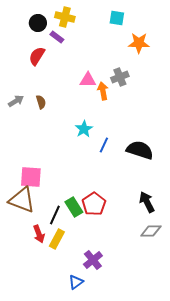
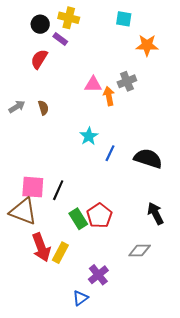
black line: (55, 215) -> (58, 190), moved
gray diamond: (151, 231) -> (140, 250), moved
red arrow: (39, 234) -> (41, 247), size x1.5

